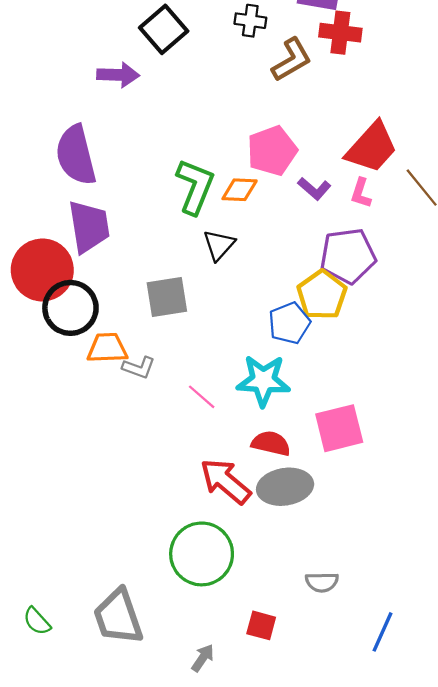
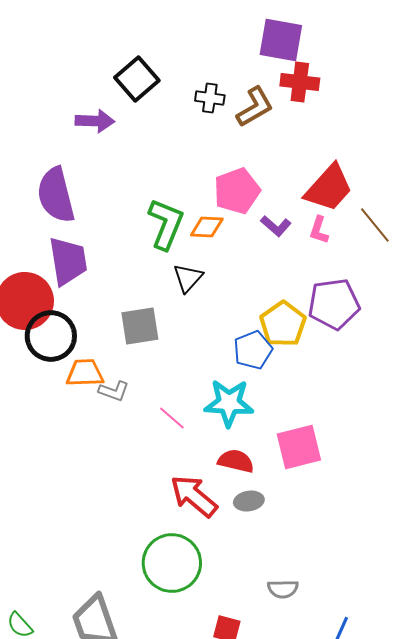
black cross: (250, 21) -> (210, 98), moved
purple pentagon: (348, 256) -> (334, 304), moved
gray ellipse: (285, 487) -> (249, 501), size x0.6

